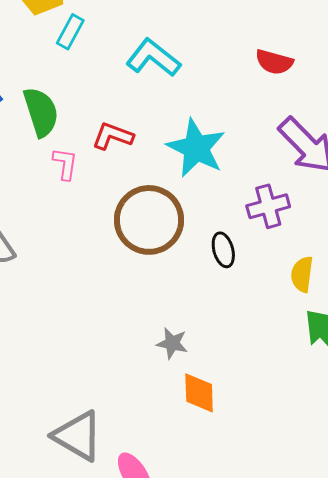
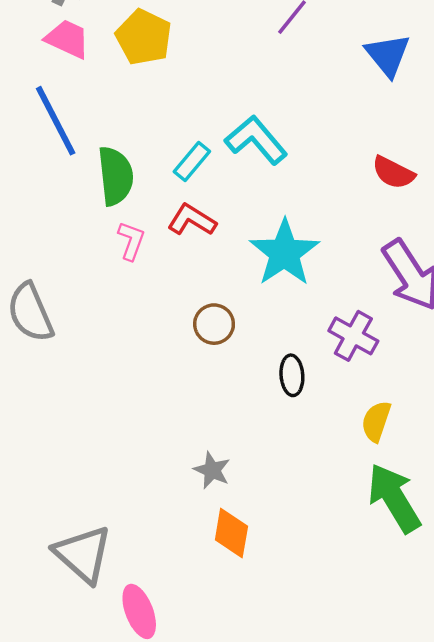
cyan rectangle: (70, 32) -> (192, 162), moved
purple cross: (268, 206) -> (353, 336), turned 33
brown circle: (149, 220) -> (214, 324), size x0.5

